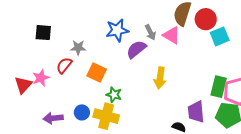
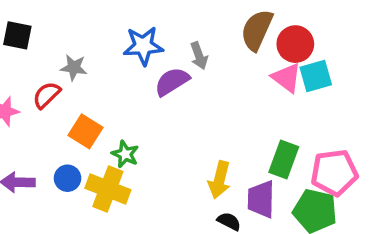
pink triangle: (172, 35) -> (287, 78), moved
orange square: (97, 73) -> (85, 131), moved
yellow arrow: (160, 78) -> (219, 180), moved
green rectangle: (219, 87) -> (284, 160), moved

